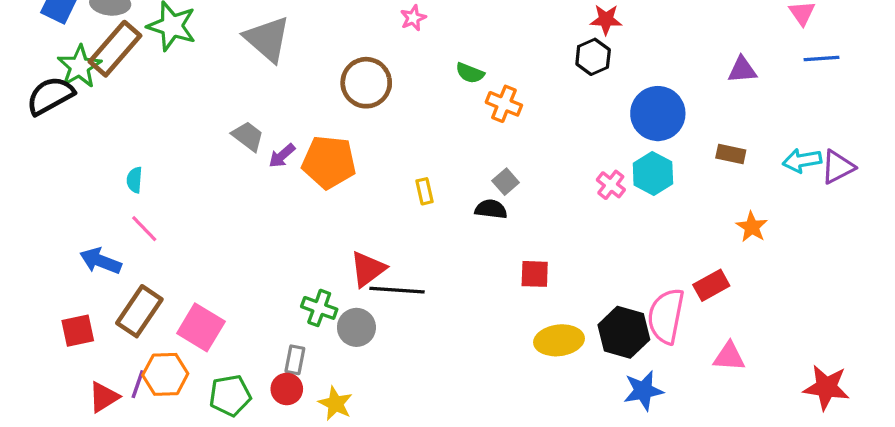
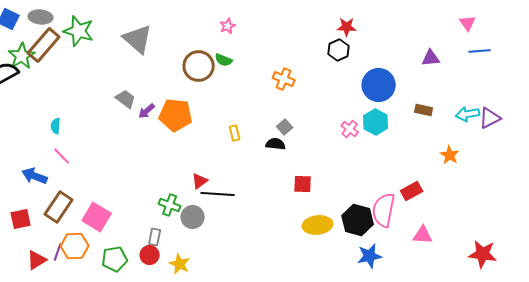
green semicircle: (470, 73) -> (224, 60), moved
orange star: (752, 227) -> (450, 155), moved
red triangle: (368, 269) -> (200, 181), size x0.7

